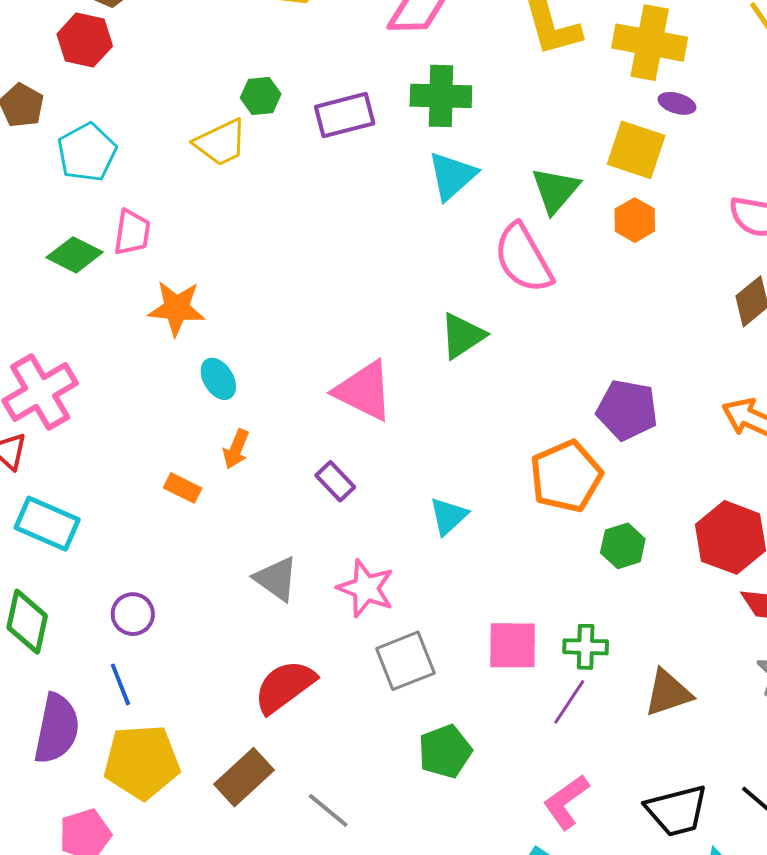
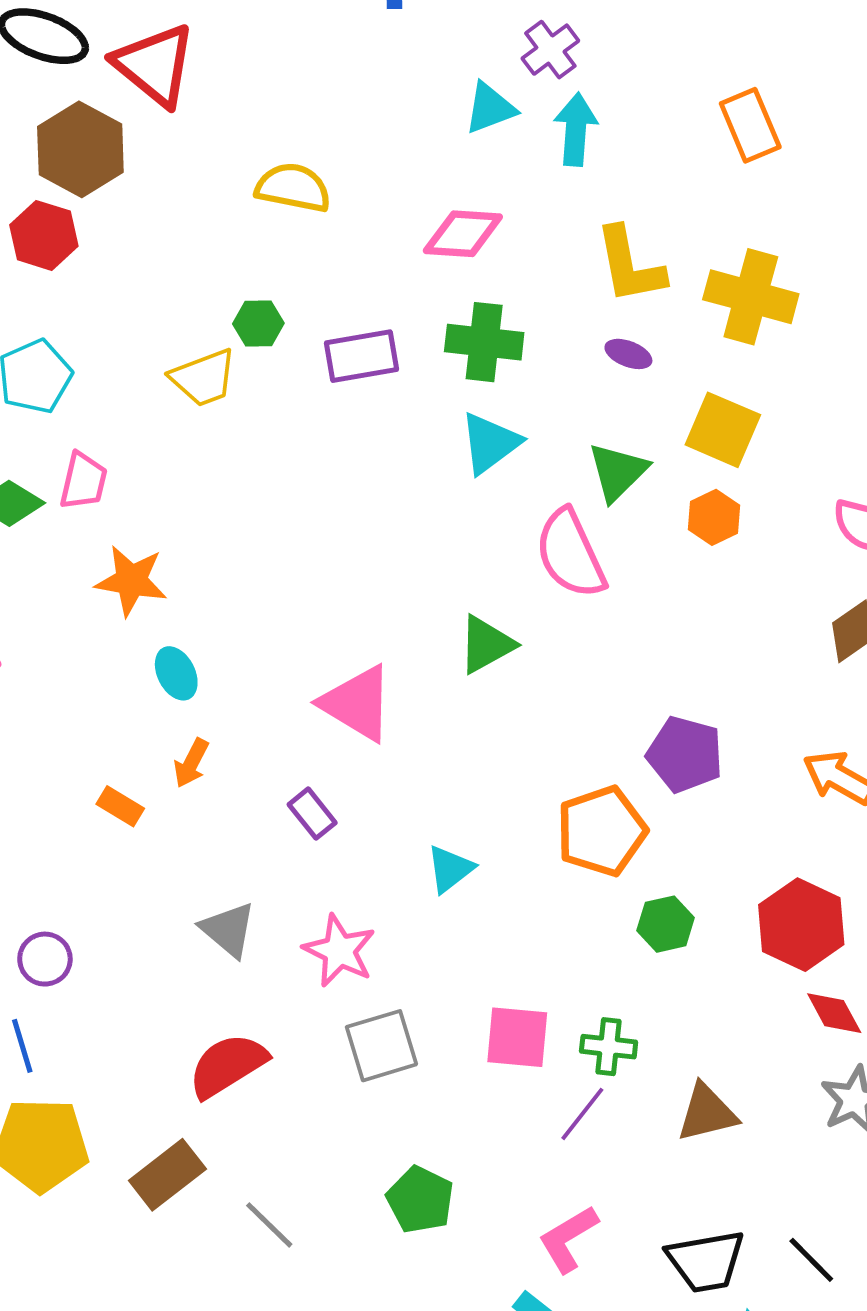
purple ellipse: (677, 103) -> (628, 354), moved
green pentagon: (445, 751) -> (420, 1200), moved, turned -30

